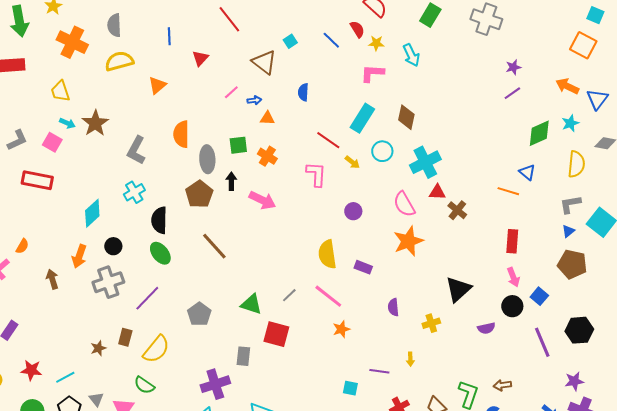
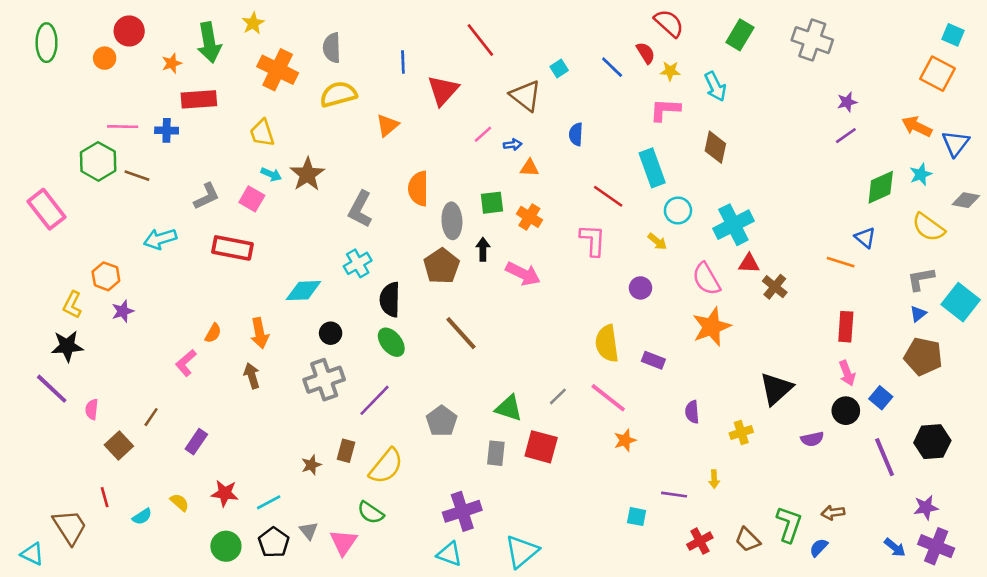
red triangle: (200, 58) -> (443, 90), size x1.5
brown diamond: (406, 117) -> (715, 147), moved
cyan rectangle: (362, 118) -> (652, 168), turned -52
yellow arrow: (352, 162) -> (657, 241), moved
yellow semicircle: (576, 164) -> (928, 227), turned 120
cyan diamond: (92, 213) -> (303, 291), turned 40
orange arrow: (79, 256) -> (260, 333), moved, turned -30
gray rectangle: (243, 356) -> (496, 453), moved

